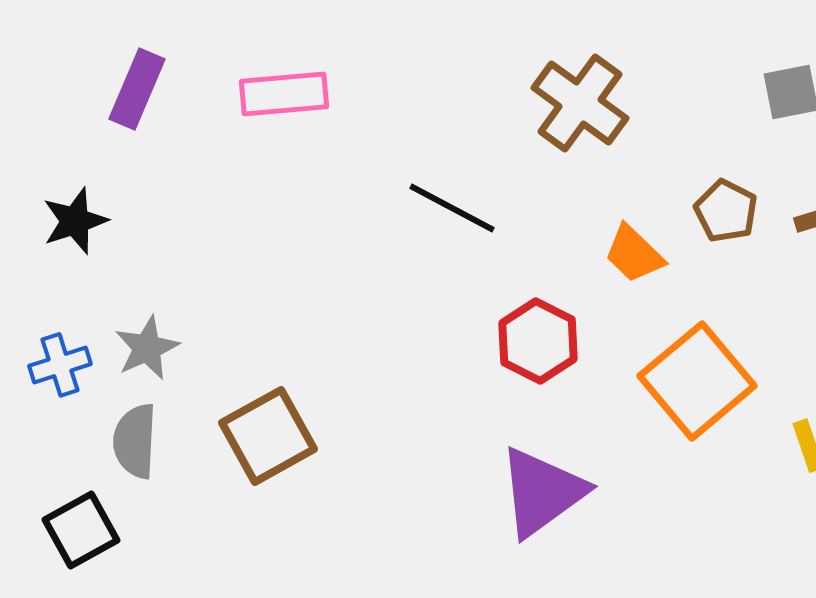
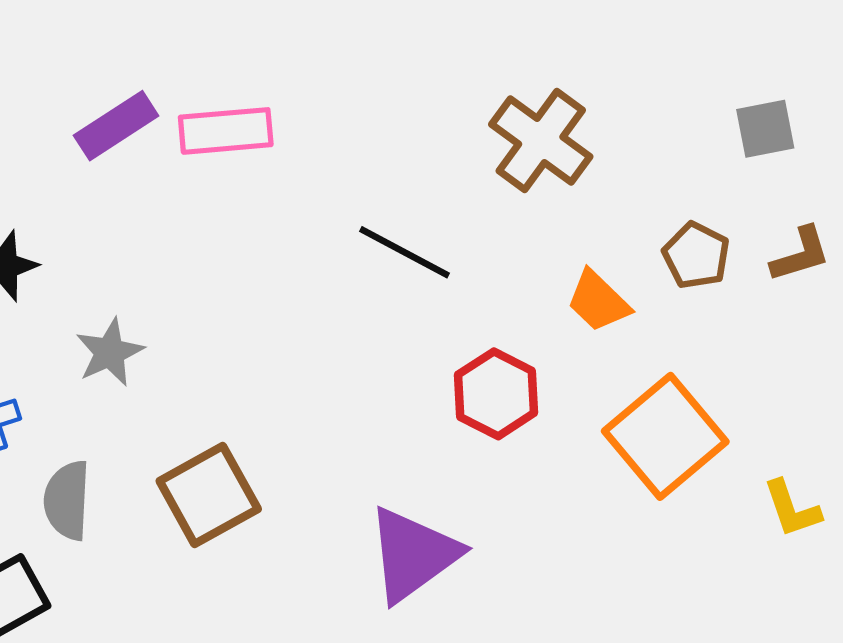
purple rectangle: (137, 89) -> (116, 126), moved, turned 34
gray star: (147, 348) -> (110, 352), moved
purple triangle: (542, 492) -> (413, 555), moved

